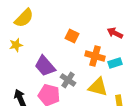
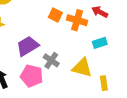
orange cross: (95, 56) -> (77, 20), moved
purple trapezoid: (45, 66) -> (28, 46), turned 100

